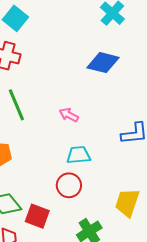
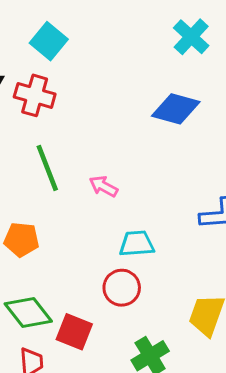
pink arrow: (69, 115) -> (103, 186), moved

